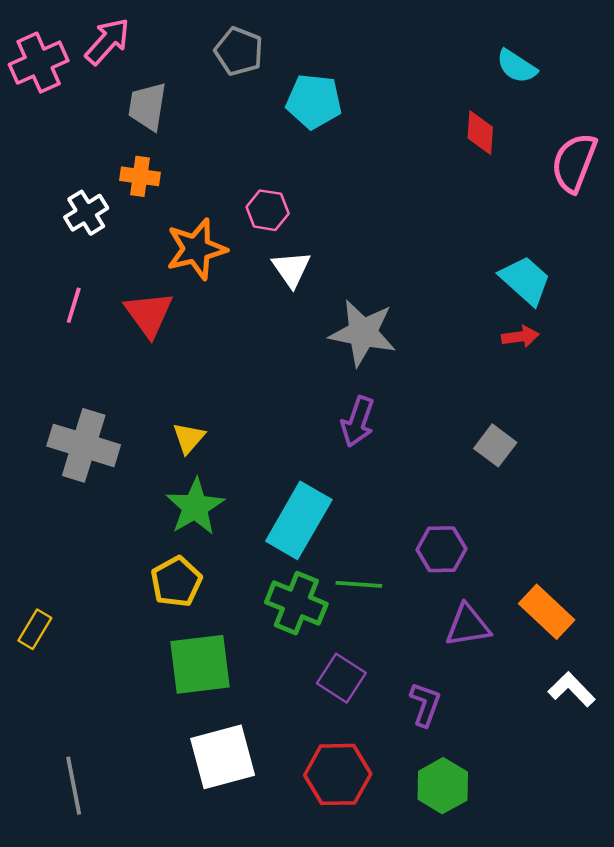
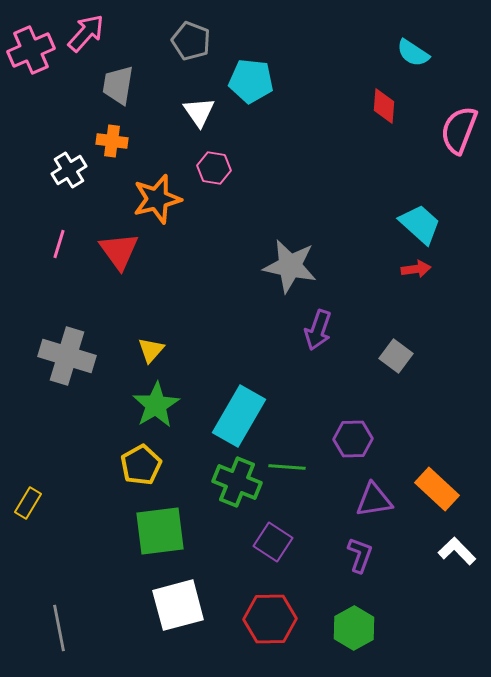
white triangle: (291, 269) -> (199, 112), moved
purple arrow: (358, 422) -> (318, 330), moved
purple L-shape: (425, 704) -> (360, 555), moved

